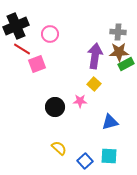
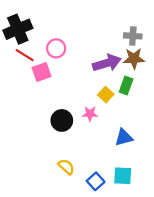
pink circle: (50, 34) -> (56, 48), moved
purple arrow: (95, 56) -> (107, 63), turned 65
green rectangle: (126, 64) -> (126, 86), moved, turned -42

